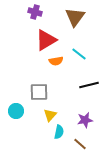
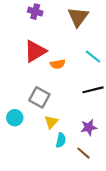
red triangle: (46, 40) -> (35, 51), moved
cyan line: (79, 54) -> (93, 57), moved
gray square: (39, 92) -> (39, 97), turned 30

